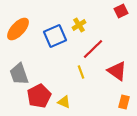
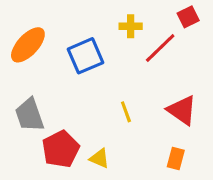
yellow cross: (79, 25) -> (131, 26), moved, turned 32
red line: (93, 49) -> (160, 48), moved
orange rectangle: (124, 102) -> (176, 158), moved

